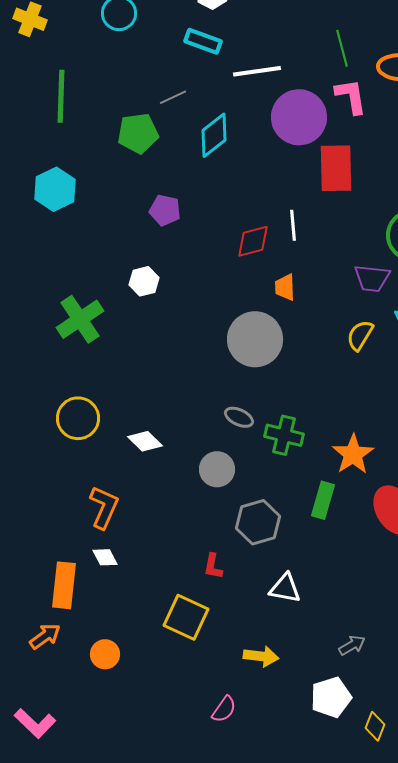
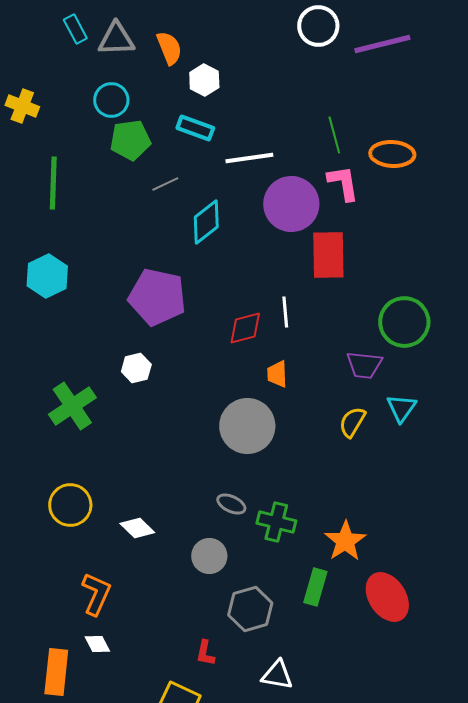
green pentagon: (138, 133) -> (130, 140), moved
purple pentagon: (165, 210) -> (157, 297), size x1.8

